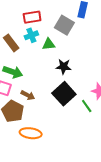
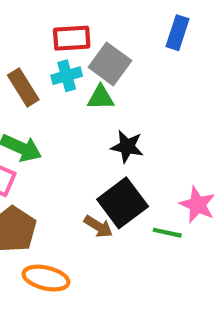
gray square: (64, 25) -> (110, 64), moved
brown arrow: (28, 95) -> (98, 226), moved
green line: (87, 106) -> (167, 233), turned -48

